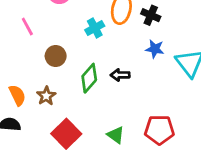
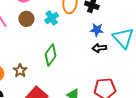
brown circle: (56, 56) -> (26, 19), moved
black arrow: (120, 75) -> (99, 48), moved

